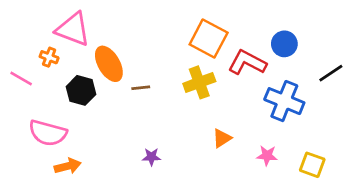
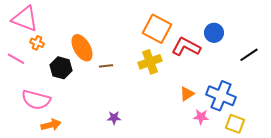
pink triangle: (73, 29) -> (25, 19), moved
blue cross: (284, 101) -> (221, 96), moved
orange triangle: (222, 138) -> (187, 94), moved

